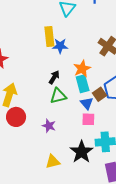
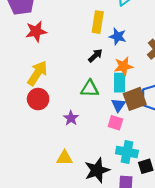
blue star: (60, 46) -> (118, 36), moved
black arrow: (54, 77) -> (95, 56), moved
brown square: (99, 94) -> (135, 99), size x1.5
black star: (82, 152) -> (97, 170), moved

